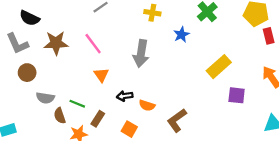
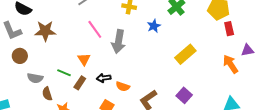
pink line: (93, 44) -> (95, 29), moved
purple square: (237, 95) -> (184, 95), moved, turned 35
green line: (77, 104) -> (64, 73), moved
brown rectangle: (98, 119) -> (80, 83), moved

